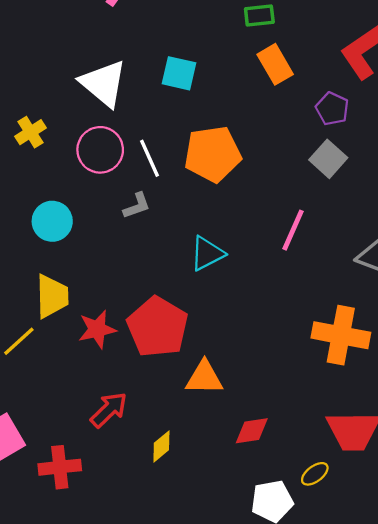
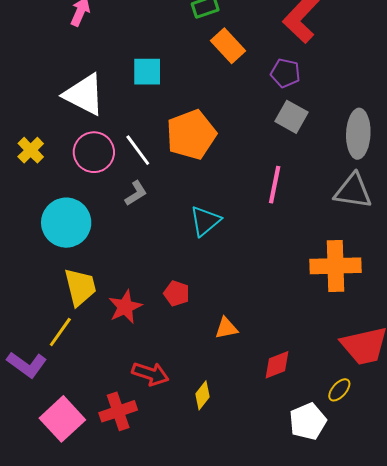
cyan circle: (52, 221) -> (66, 223), size x1.4
red pentagon: (158, 327) -> (177, 293), size x0.5
orange triangle: (204, 378) -> (226, 328), size x0.7
red arrow: (109, 410) -> (150, 374), turned 75
red cross: (60, 467) -> (118, 411), moved

